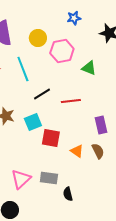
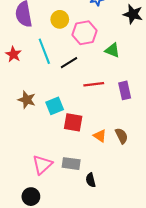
black line: (42, 94) -> (69, 63), moved
purple rectangle: (101, 125) -> (125, 90), moved

